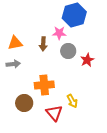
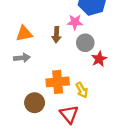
red star: (87, 60) -> (99, 59), moved
yellow arrow: (72, 101) -> (82, 90), moved

